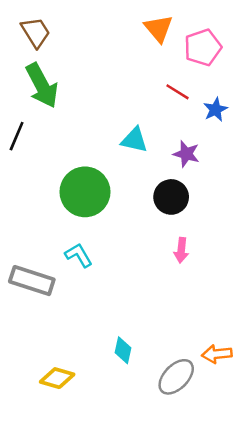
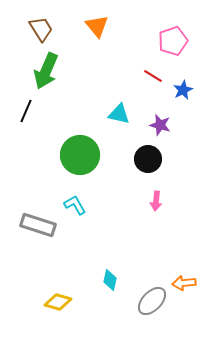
orange triangle: (158, 28) -> (97, 26), moved
green arrow: (42, 85) -> (46, 71), turned 51

